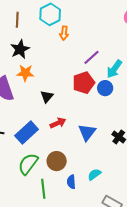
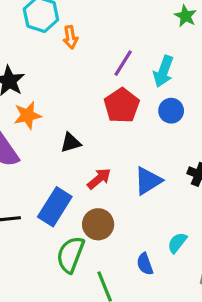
blue circle: (105, 88) -> (171, 111), moved
black triangle: (47, 97) -> (71, 143), turned 48
blue triangle: (87, 132) -> (148, 181), turned 36
brown circle: (57, 161) -> (98, 224), moved

